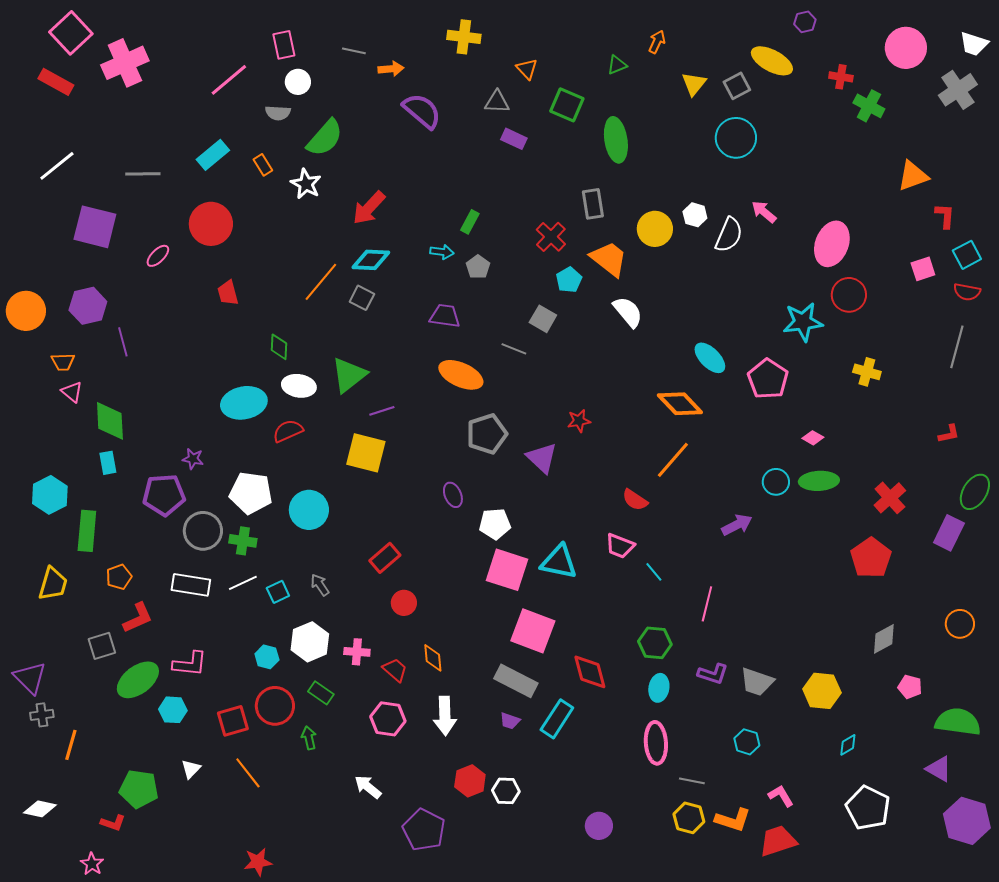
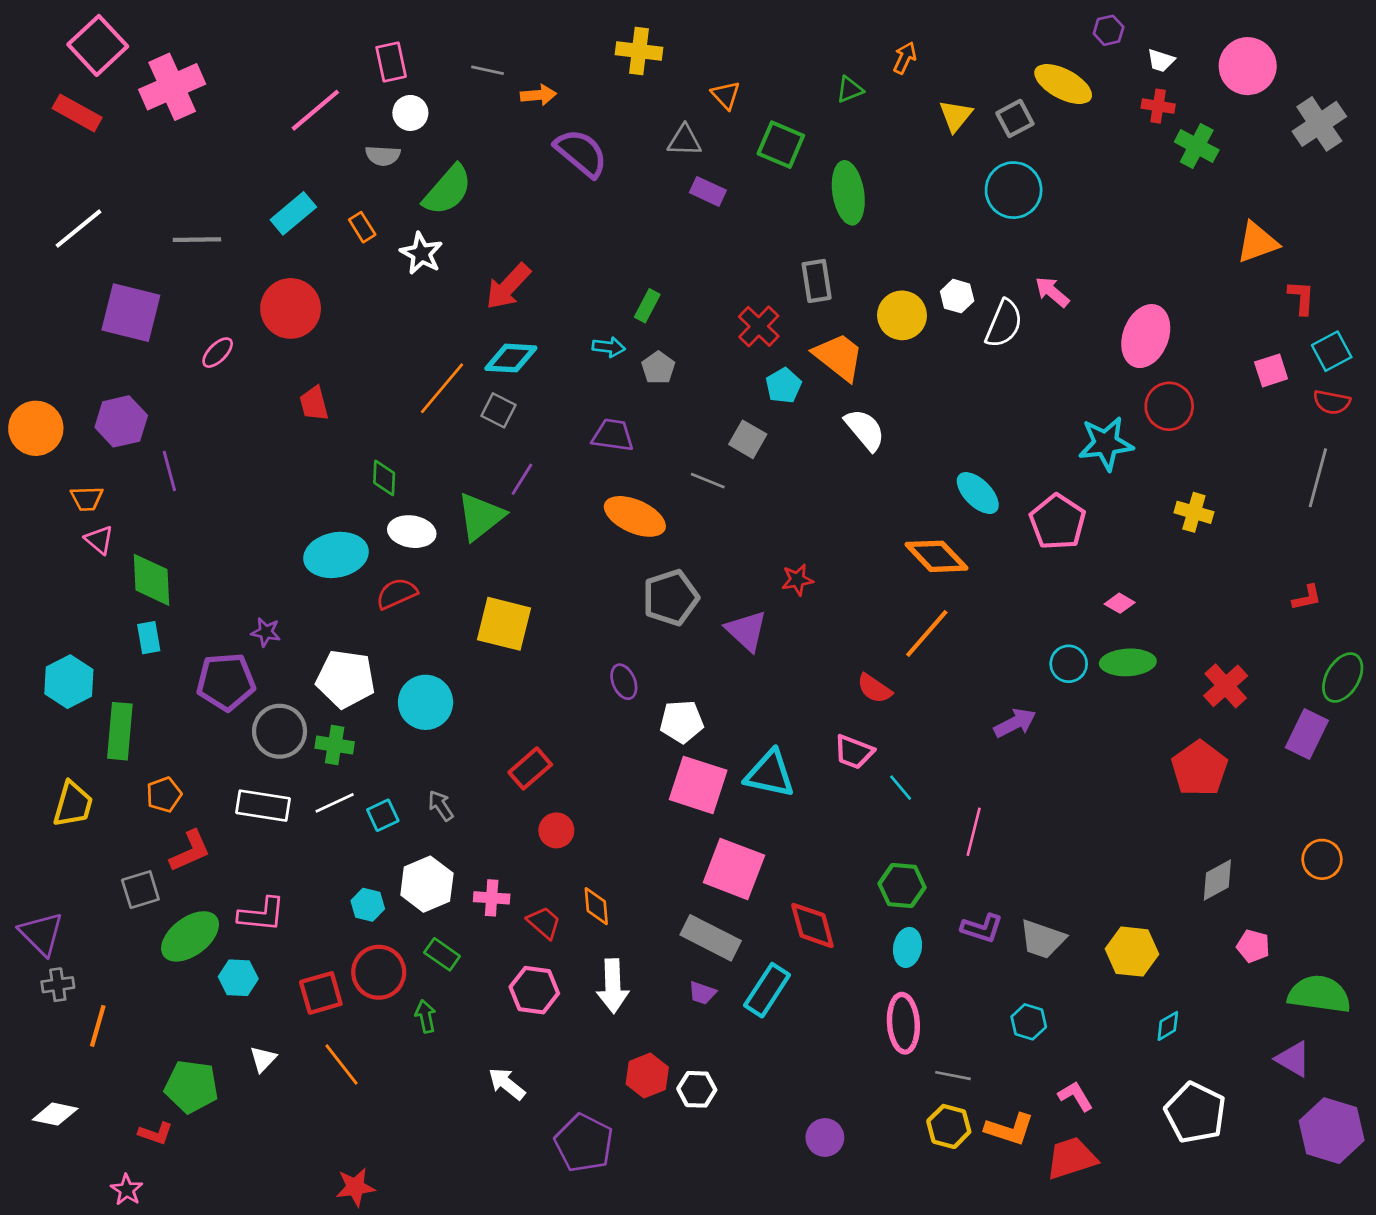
white trapezoid: (974, 44) -> (1161, 61), moved, size x0.7
purple line: (382, 411) -> (522, 479), moved, turned -40

